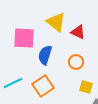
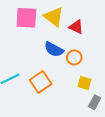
pink square: (24, 38) -> (26, 18), moved
blue semicircle: (45, 55) -> (54, 49), moved, turned -78

